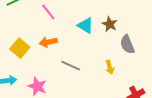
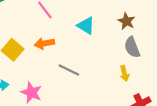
brown star: (110, 24) -> (126, 21), moved
yellow arrow: (110, 67) -> (124, 73), moved

